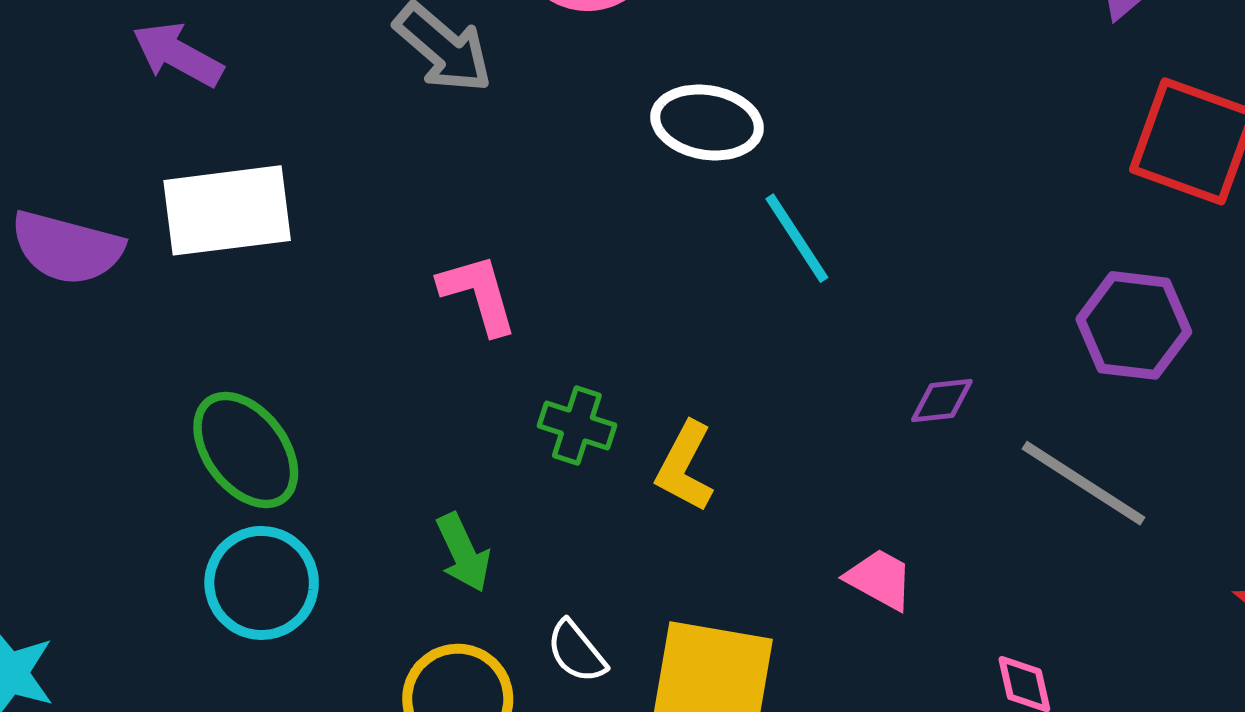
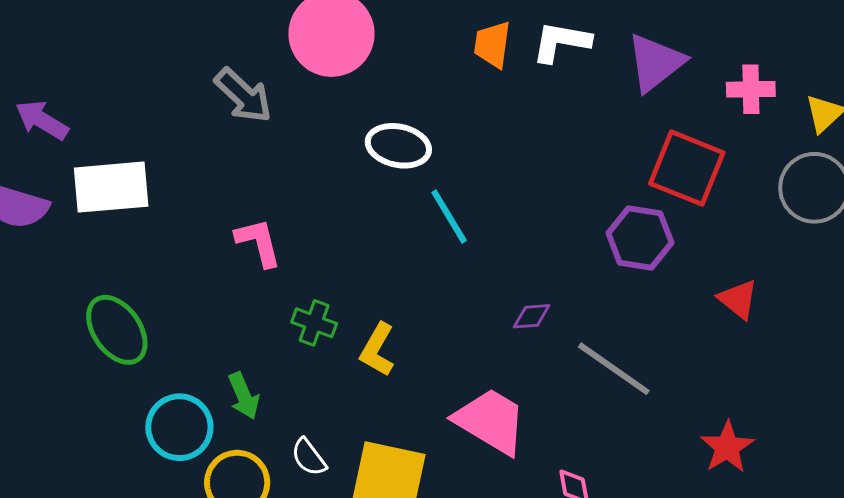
purple arrow: (178, 54) -> (42, 120), moved
purple hexagon: (1134, 325) -> (640, 238), moved
pink trapezoid: (880, 579) -> (490, 421), size x1.8
cyan circle: (262, 583) -> (179, 427), moved

